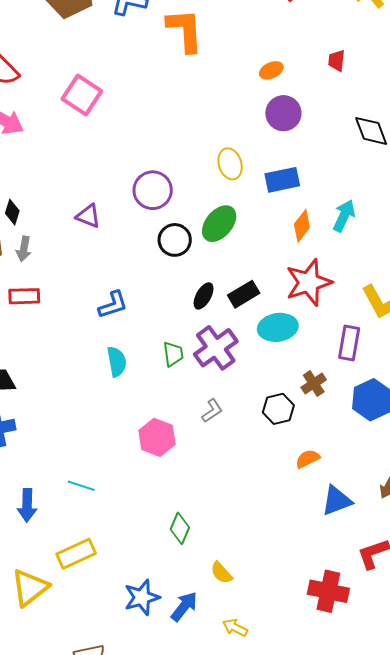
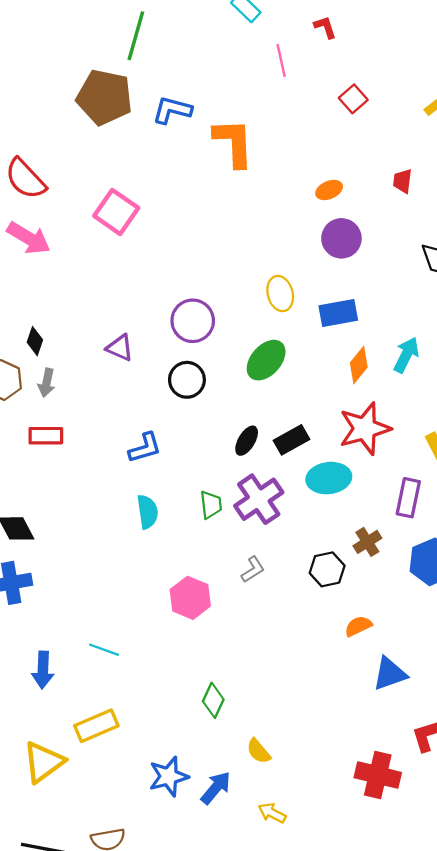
black circle: (175, 240) -> (187, 380), moved

